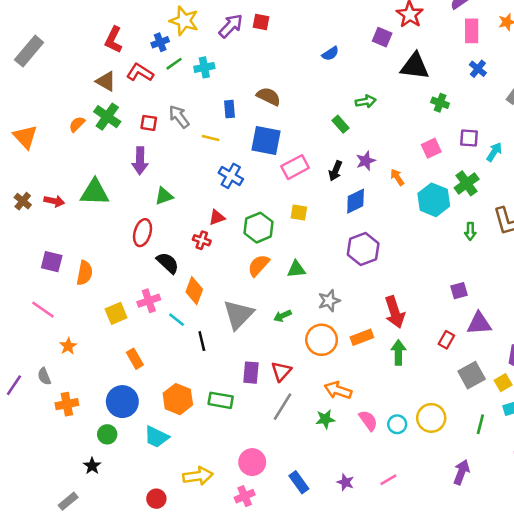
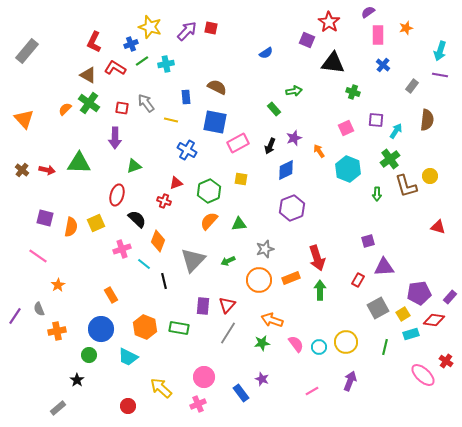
green cross: (467, 183) -> (390, 159), moved
yellow square: (116, 313) -> (96, 223), moved
purple arrow: (461, 472) -> (350, 381), moved
yellow arrow: (198, 476) -> (161, 388), turned -130
purple star: (345, 482) -> (262, 379), moved

